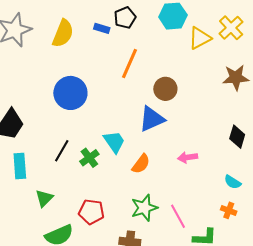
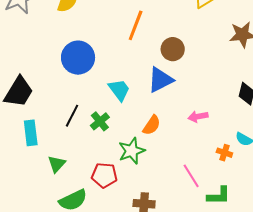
cyan trapezoid: (114, 142) -> (119, 90), moved
green star: (144, 208) -> (132, 151), moved
orange cross: (229, 210) -> (224, 153), moved

